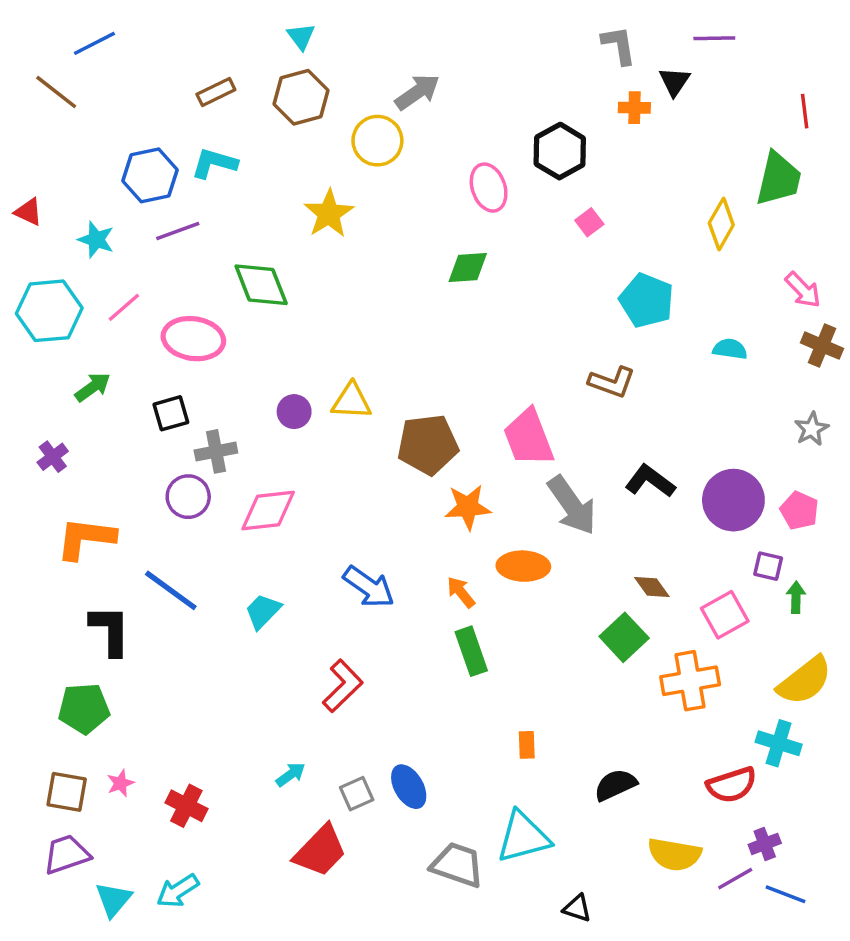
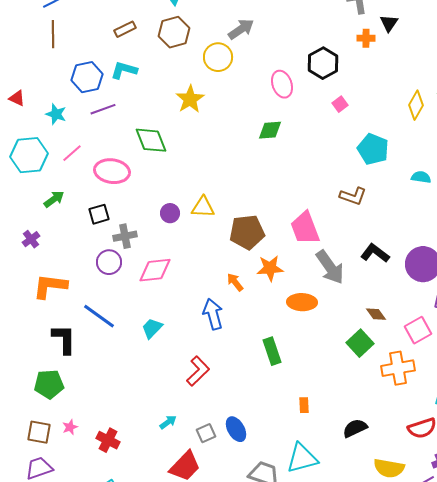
brown line: (56, 92) -> (53, 34), moved, turned 52
blue arrow: (369, 587) -> (213, 314), turned -140
orange arrow: (461, 592) -> (235, 282), moved

